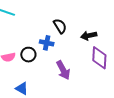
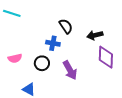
black circle: (28, 55) -> (42, 63), moved

